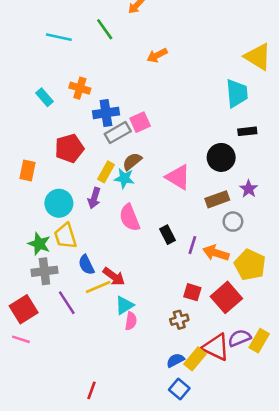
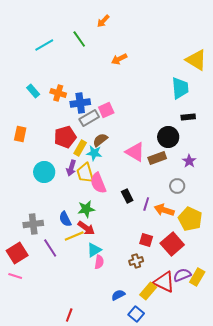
cyan line: (59, 37) -> (44, 45), turned -42
orange cross: (80, 88) -> (58, 93), moved
red pentagon: (69, 148) -> (65, 137), moved
orange rectangle: (27, 171) -> (20, 134), moved
brown rectangle: (217, 199) -> (157, 158), moved
yellow trapezoid: (65, 236) -> (85, 173), moved
green star: (39, 244) -> (86, 209), moved, turned -30
blue semicircle: (175, 360) -> (118, 295), moved

